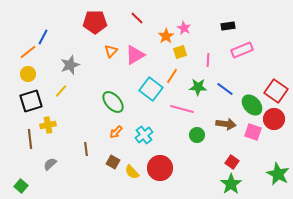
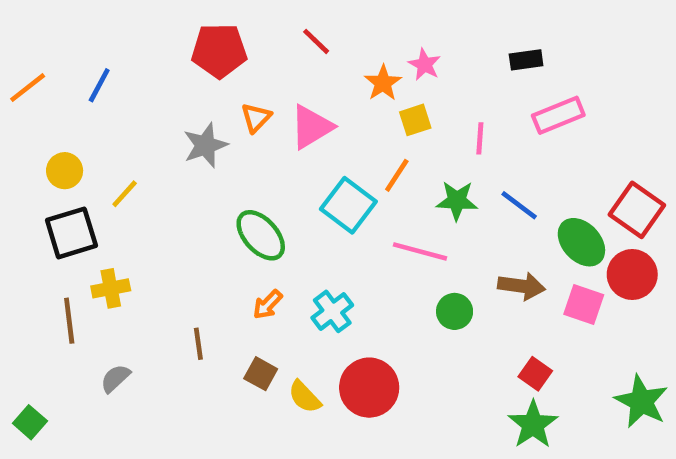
orange line: (28, 52) -> (28, 88), moved
gray star: (70, 65) -> (205, 145), moved
yellow line: (61, 91) -> (125, 194), moved
green square: (21, 186) -> (30, 422), moved

